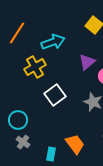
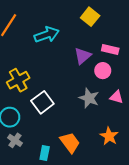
yellow cross: (35, 67) -> (18, 80), moved
white square: (55, 95) -> (42, 102), moved

